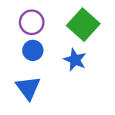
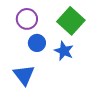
blue circle: (33, 50) -> (37, 43), moved

